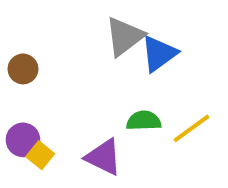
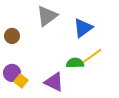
gray triangle: (125, 36) -> (47, 16), moved
yellow line: (192, 128) -> (92, 56), moved

